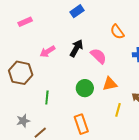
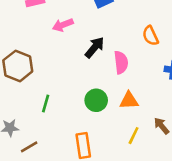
pink arrow: (47, 52) -> (63, 25), moved
pink semicircle: (98, 56) -> (121, 62), turned 30

